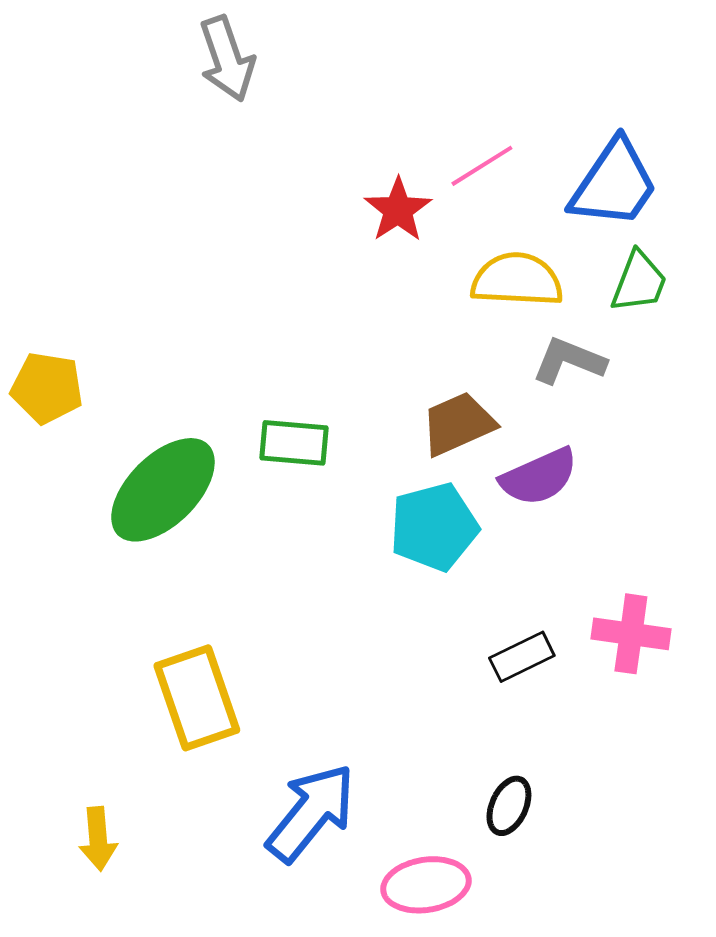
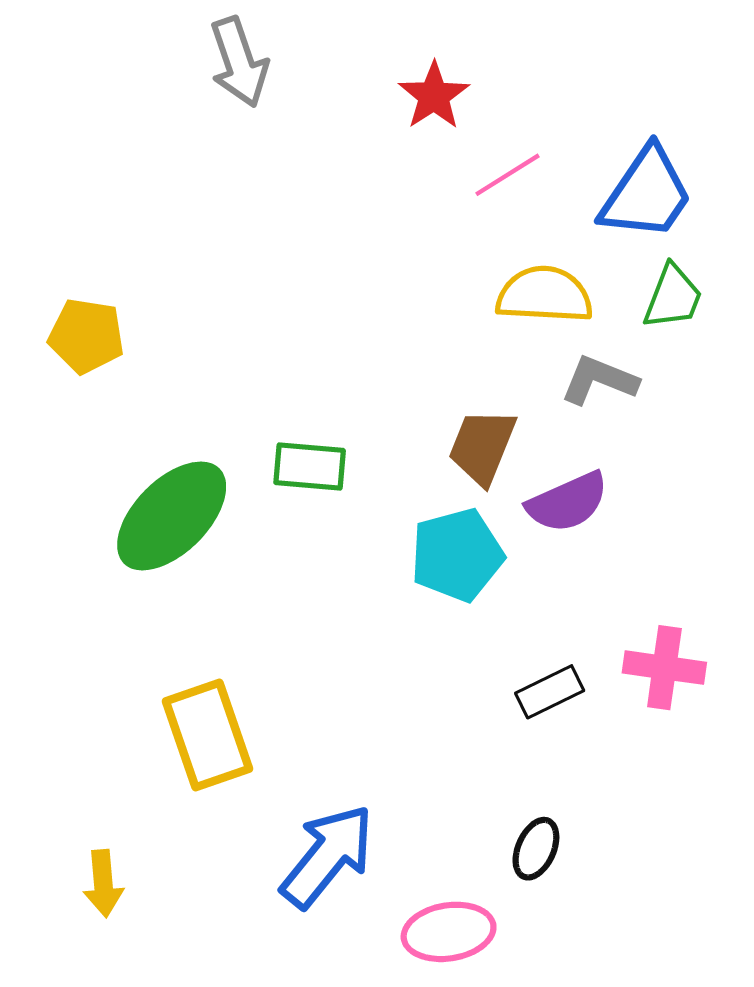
red star: (398, 210) -> (434, 96), moved
yellow pentagon: (47, 388) -> (86, 336), moved
brown trapezoid: (458, 424) -> (482, 446), turned -44

